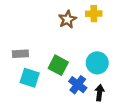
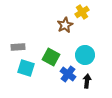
yellow cross: (94, 14) -> (82, 12), turned -32
brown star: (67, 19) -> (65, 25), moved

